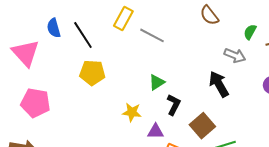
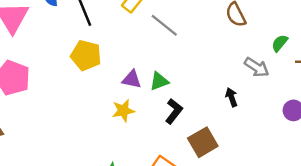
black arrow: (219, 84) -> (232, 97), size x0.6
yellow star: (132, 112) -> (123, 111), turned -30
purple triangle: (156, 131) -> (132, 79), moved

